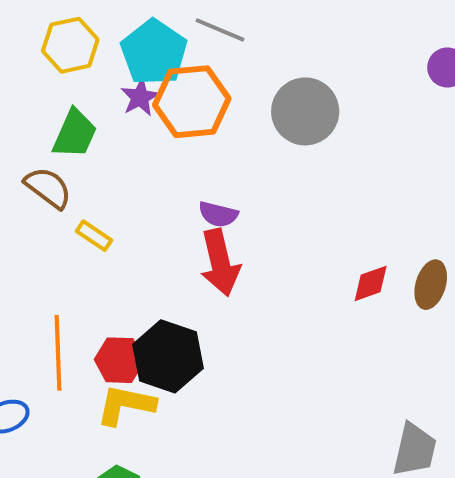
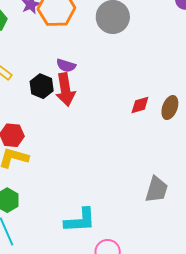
black hexagon: (168, 356) -> (42, 86), moved, size x0.7

